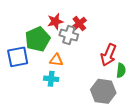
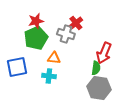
red star: (55, 21) -> (36, 21), moved
blue square: (18, 57) -> (17, 67), moved
green semicircle: (121, 70) -> (96, 68), moved

